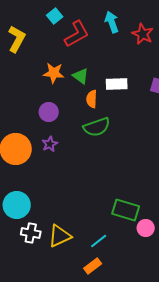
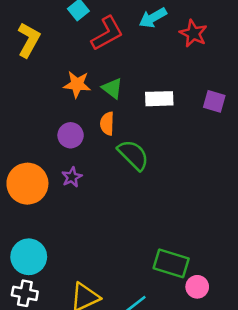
cyan arrow: (112, 22) -> (153, 18), turned -100
orange semicircle: (92, 99) -> (107, 124), moved
green semicircle: (97, 127) -> (133, 155), turned -116
white cross: (31, 233) -> (25, 293), moved

